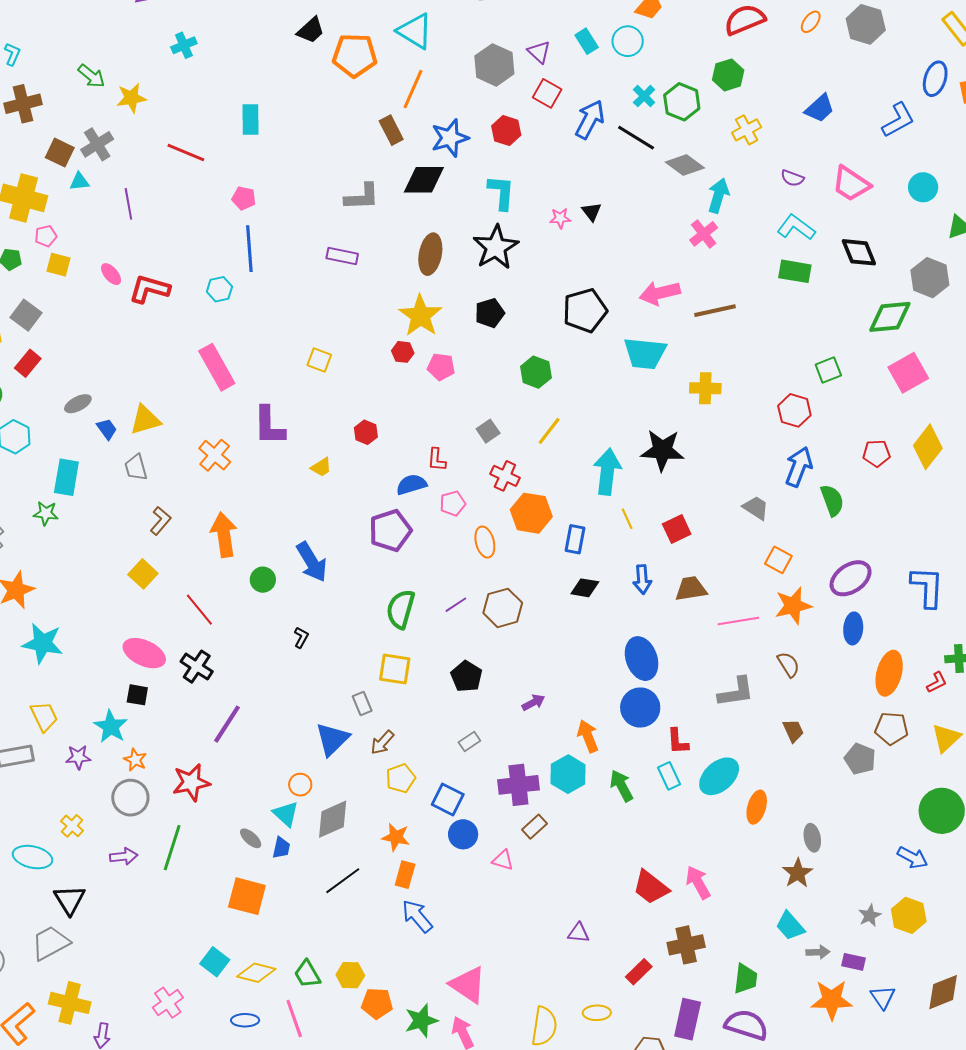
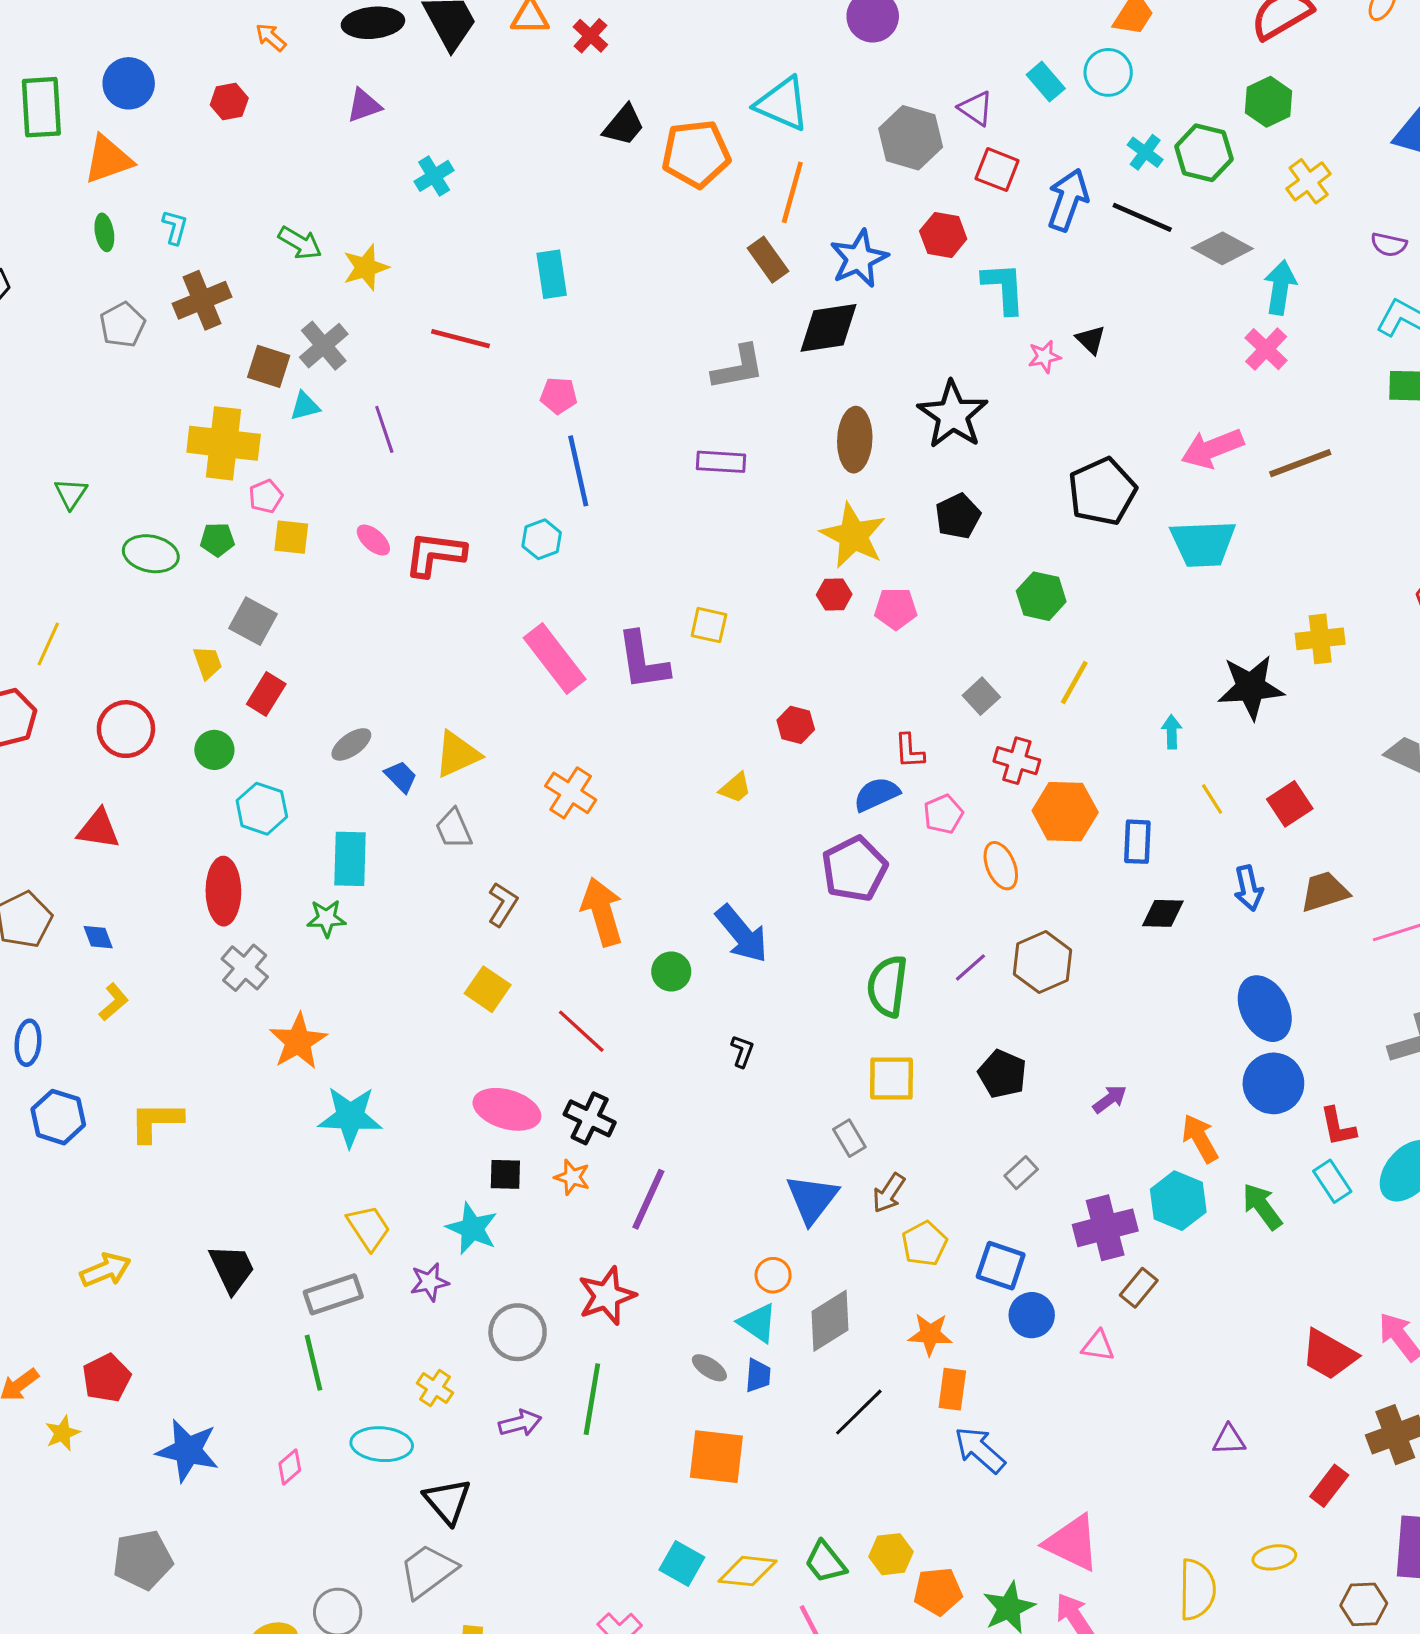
cyan L-shape: (501, 192) -> (1004, 288), moved
yellow cross: (705, 388) -> (1320, 639), moved
purple L-shape: (269, 426) -> (643, 661), moved
cyan arrow: (607, 472) -> (1172, 732), size x0.5
orange star: (135, 760) -> (572, 1177), moved

